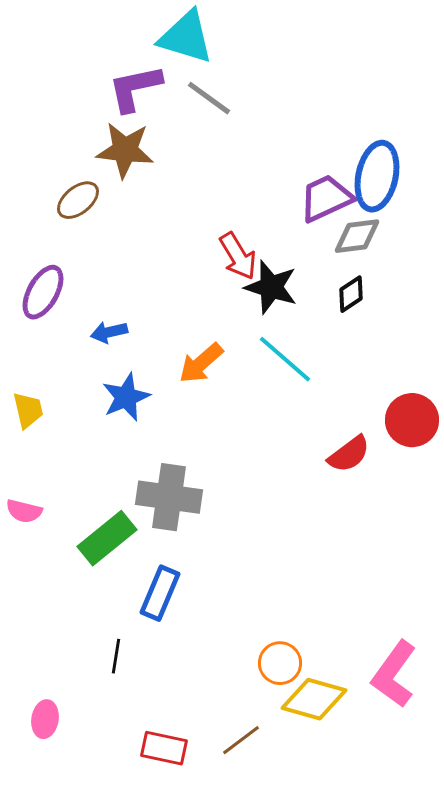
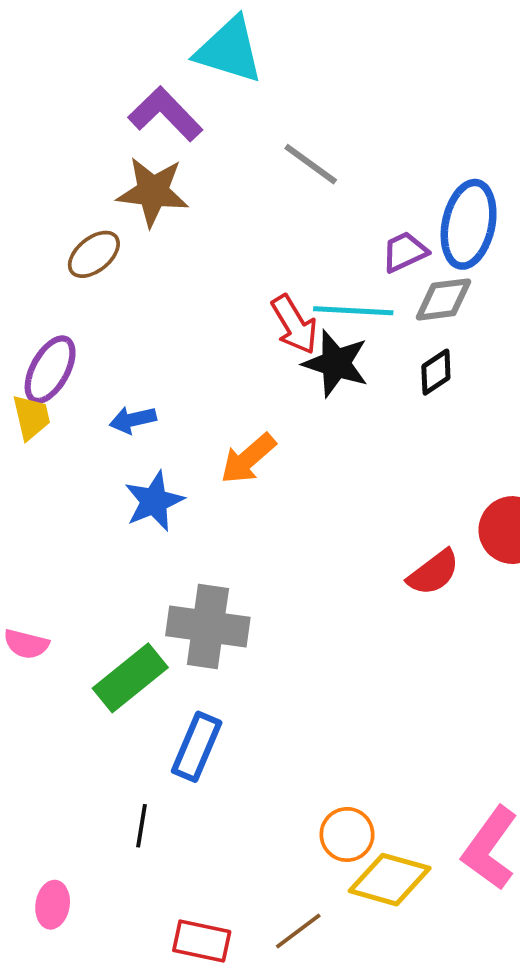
purple L-shape: (135, 88) -> (165, 114), turned 58
gray line: (209, 98) -> (311, 164), moved
purple trapezoid: (326, 198) -> (405, 252), size x0.7
cyan line: (285, 359) -> (353, 311), moved, turned -38
yellow trapezoid: (28, 410) -> (31, 417), moved

